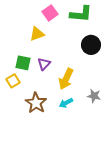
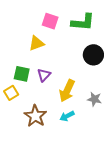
pink square: (50, 13) -> (50, 21), turned -35
gray star: (94, 96) -> (94, 99), moved

